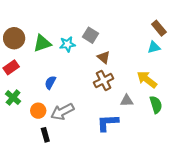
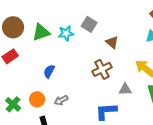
brown triangle: (104, 57) -> (112, 42), moved
green cross: (13, 98) -> (13, 104), moved
gray arrow: (62, 112) -> (61, 100), size x0.6

